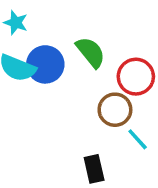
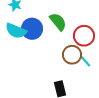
cyan line: (138, 139) -> (85, 61), moved

